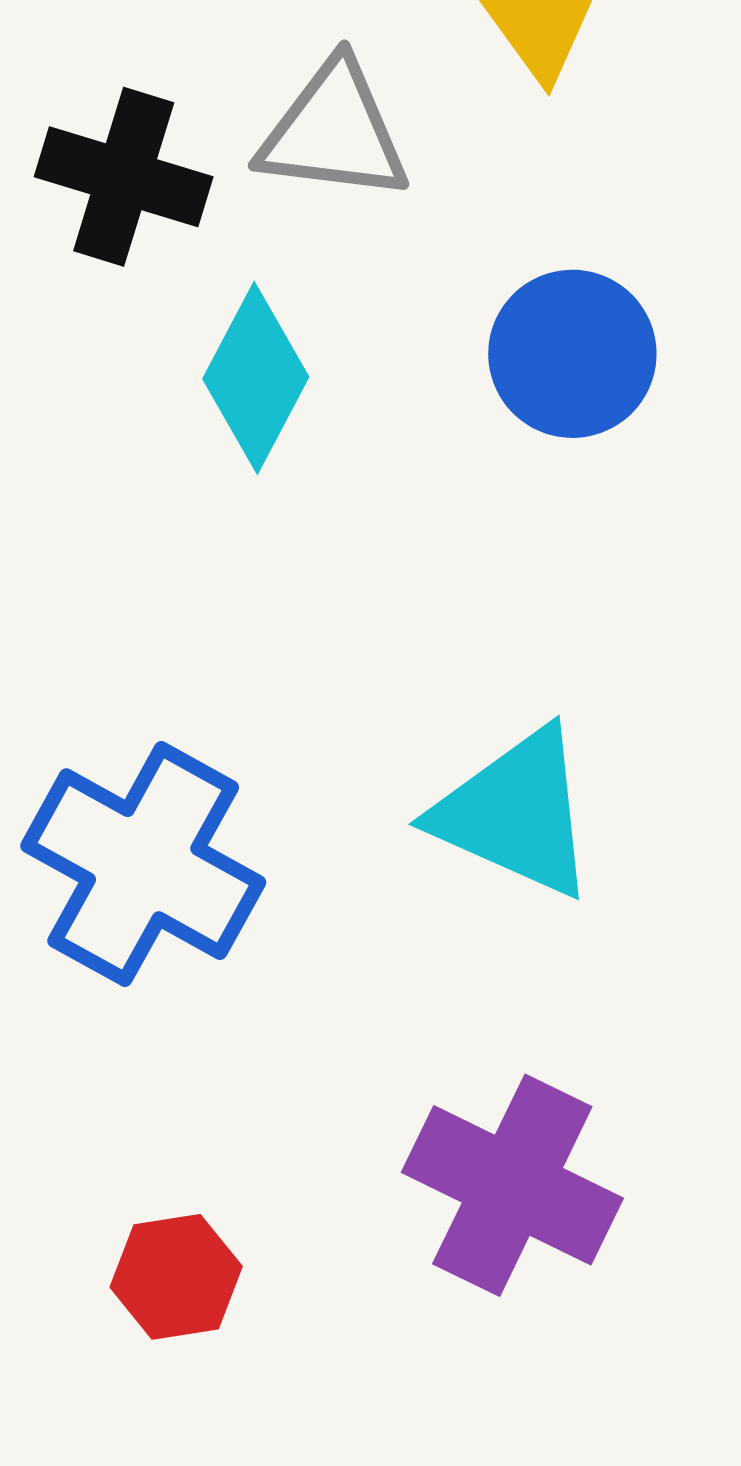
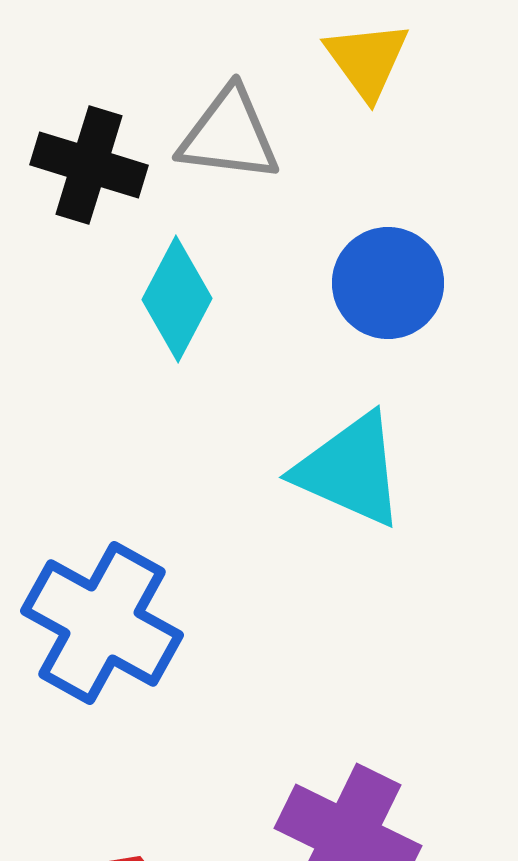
cyan triangle: (515, 813) -> (350, 470), moved

